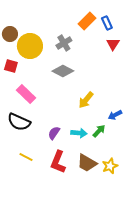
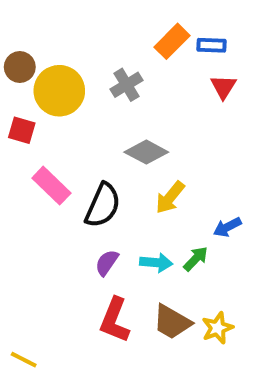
blue rectangle: (107, 23) -> (212, 45), turned -64
gray diamond: (63, 71) -> (146, 152), moved
black semicircle: (19, 122) -> (103, 205), moved, turned -90
yellow line: (26, 157) -> (24, 360), moved

